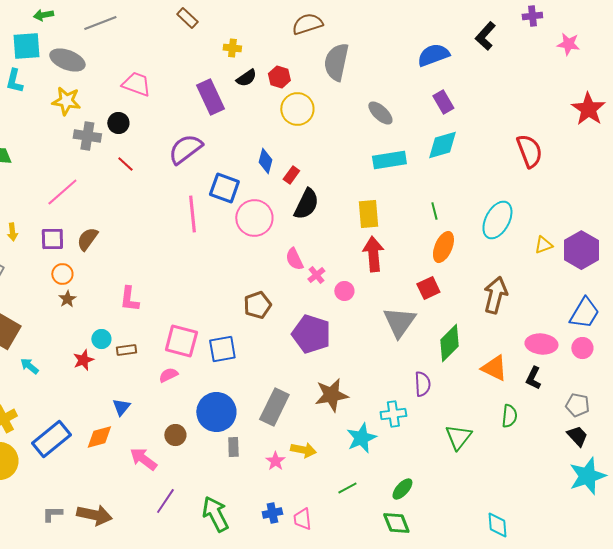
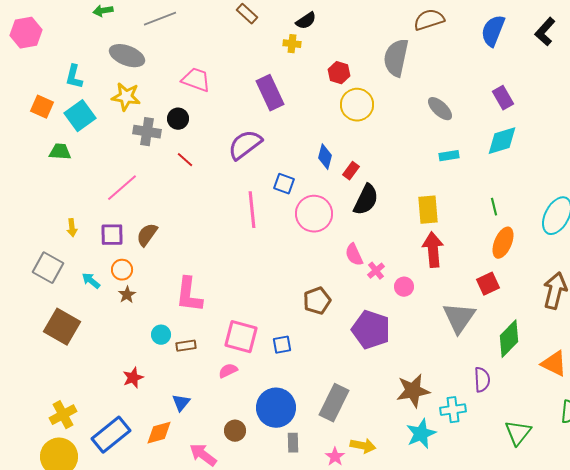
brown semicircle: (307, 24) -> (429, 20), moved
cyan square: (26, 46) -> (80, 116), moved, turned -32
blue semicircle: (433, 55) -> (493, 31), moved, turned -48
black semicircle: (246, 78) -> (306, 21), moved
cyan rectangle: (389, 160) -> (449, 156), size x0.6
blue square: (224, 188) -> (284, 184), size x0.7
pink L-shape: (129, 299) -> (189, 295), size x1.4
blue square: (222, 349) -> (282, 345), size x0.7
red star: (83, 360) -> (133, 378), moved
cyan arrow: (29, 366) -> (91, 281), moved
brown star: (331, 395) -> (413, 391), moved

